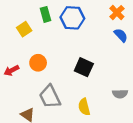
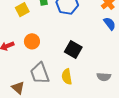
yellow semicircle: (84, 107) -> (67, 77), moved

